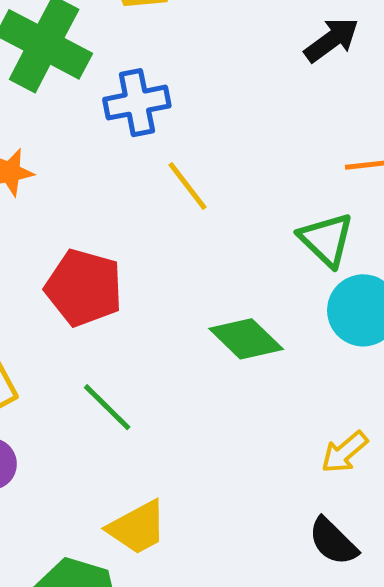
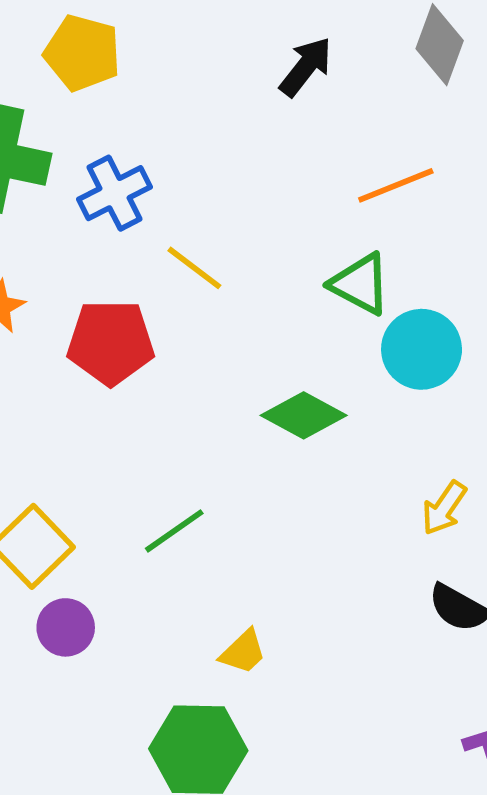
red pentagon: (84, 288) -> (111, 342), moved
green line: (107, 407) -> (174, 531), turned -64
yellow trapezoid: (137, 528) -> (243, 652), size x0.7

